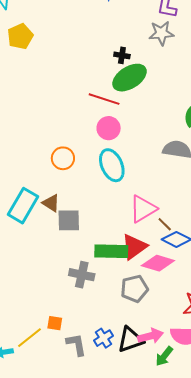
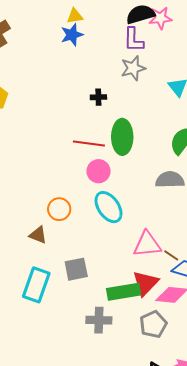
green ellipse: (130, 78) -> (122, 137), moved, turned -48
brown triangle: (51, 203) -> (38, 235), moved
cyan rectangle: (23, 206) -> (36, 285), moved
pink triangle: (143, 209) -> (147, 244), turned 36

